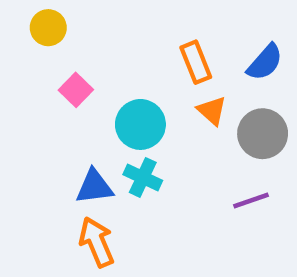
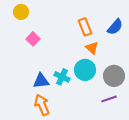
cyan circle: (140, 124) -> (85, 70), moved
gray circle: (263, 134) -> (114, 76), moved
purple line: (251, 201) -> (109, 99), moved

